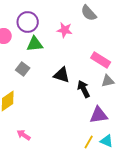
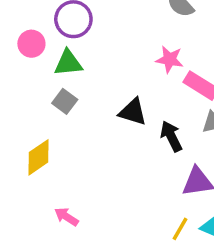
pink star: (65, 30) -> (170, 59), moved
green triangle: (35, 44) -> (68, 63), moved

